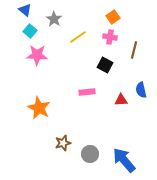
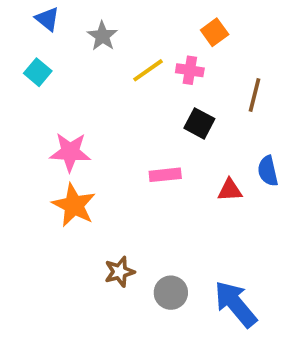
cyan square: (30, 31) -> (38, 72), moved
pink cross: (110, 37) -> (190, 70), moved
pink star: (37, 55) -> (70, 152), moved

